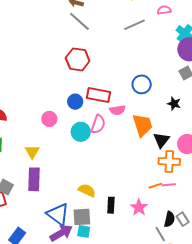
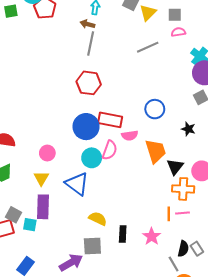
gray line: (79, 21) -> (91, 43), turned 60
blue circle: (75, 102) -> (86, 127), size x1.6
pink circle: (49, 119) -> (47, 153), moved
orange line: (155, 186) -> (169, 214), turned -72
blue triangle: (58, 214) -> (77, 184), moved
cyan square: (84, 231) -> (30, 225), moved

